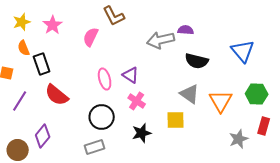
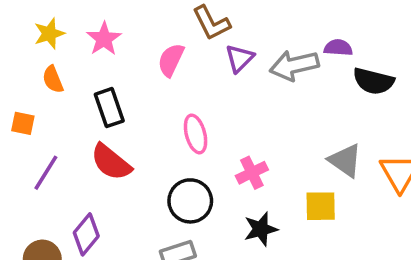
black semicircle: (197, 61) -> (373, 81), moved
black rectangle: (42, 64) -> (109, 108), moved
purple triangle: (131, 75) -> (240, 58), moved, turned 42
pink cross: (137, 101) -> (252, 173), turned 30

